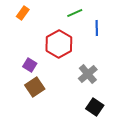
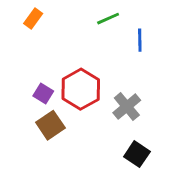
red hexagon: (59, 44) -> (81, 89), moved

